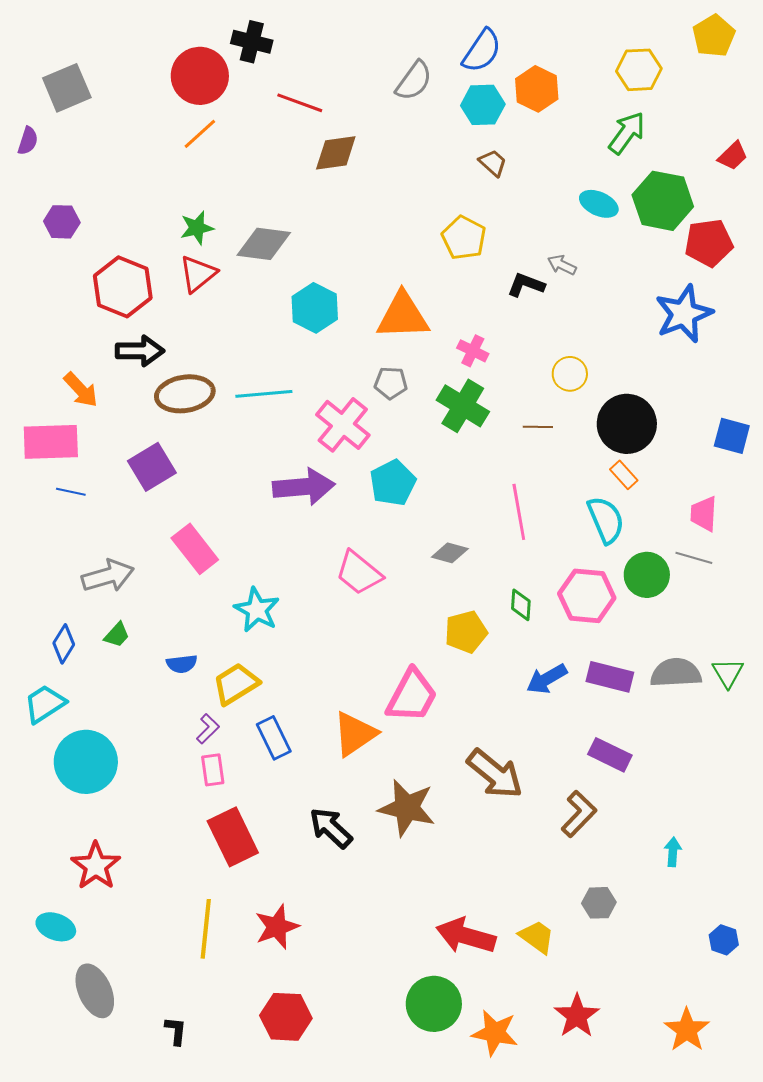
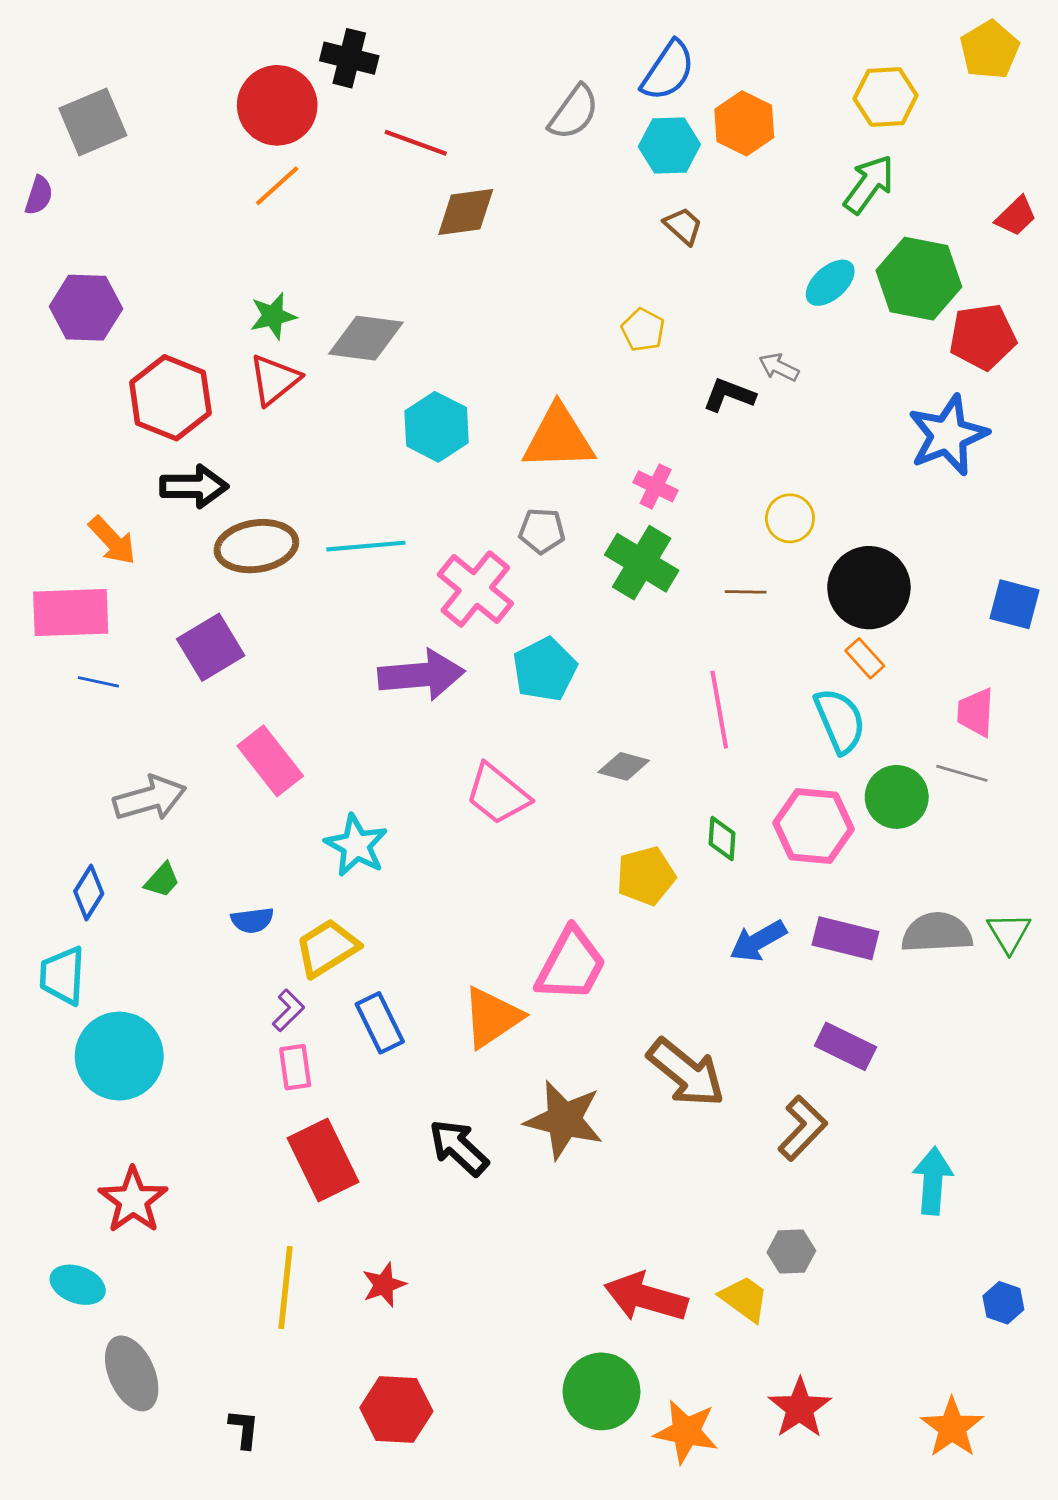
cyan ellipse: (599, 204) -> (830, 283), turned -66
purple hexagon: (62, 222) -> (86, 308), size x1.4
yellow pentagon: (464, 238) -> (643, 330), size x0.7
cyan trapezoid: (45, 704) -> (62, 976), turned -54
cyan arrow: (673, 852) -> (933, 1181), size x1.6
gray hexagon: (599, 903) -> (791, 1251), moved
red star: (277, 927) -> (384, 1285), size x0.7

